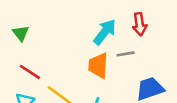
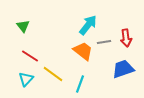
red arrow: (140, 24) -> (126, 38), moved
orange trapezoid: (98, 66) -> (83, 51), turned 125

